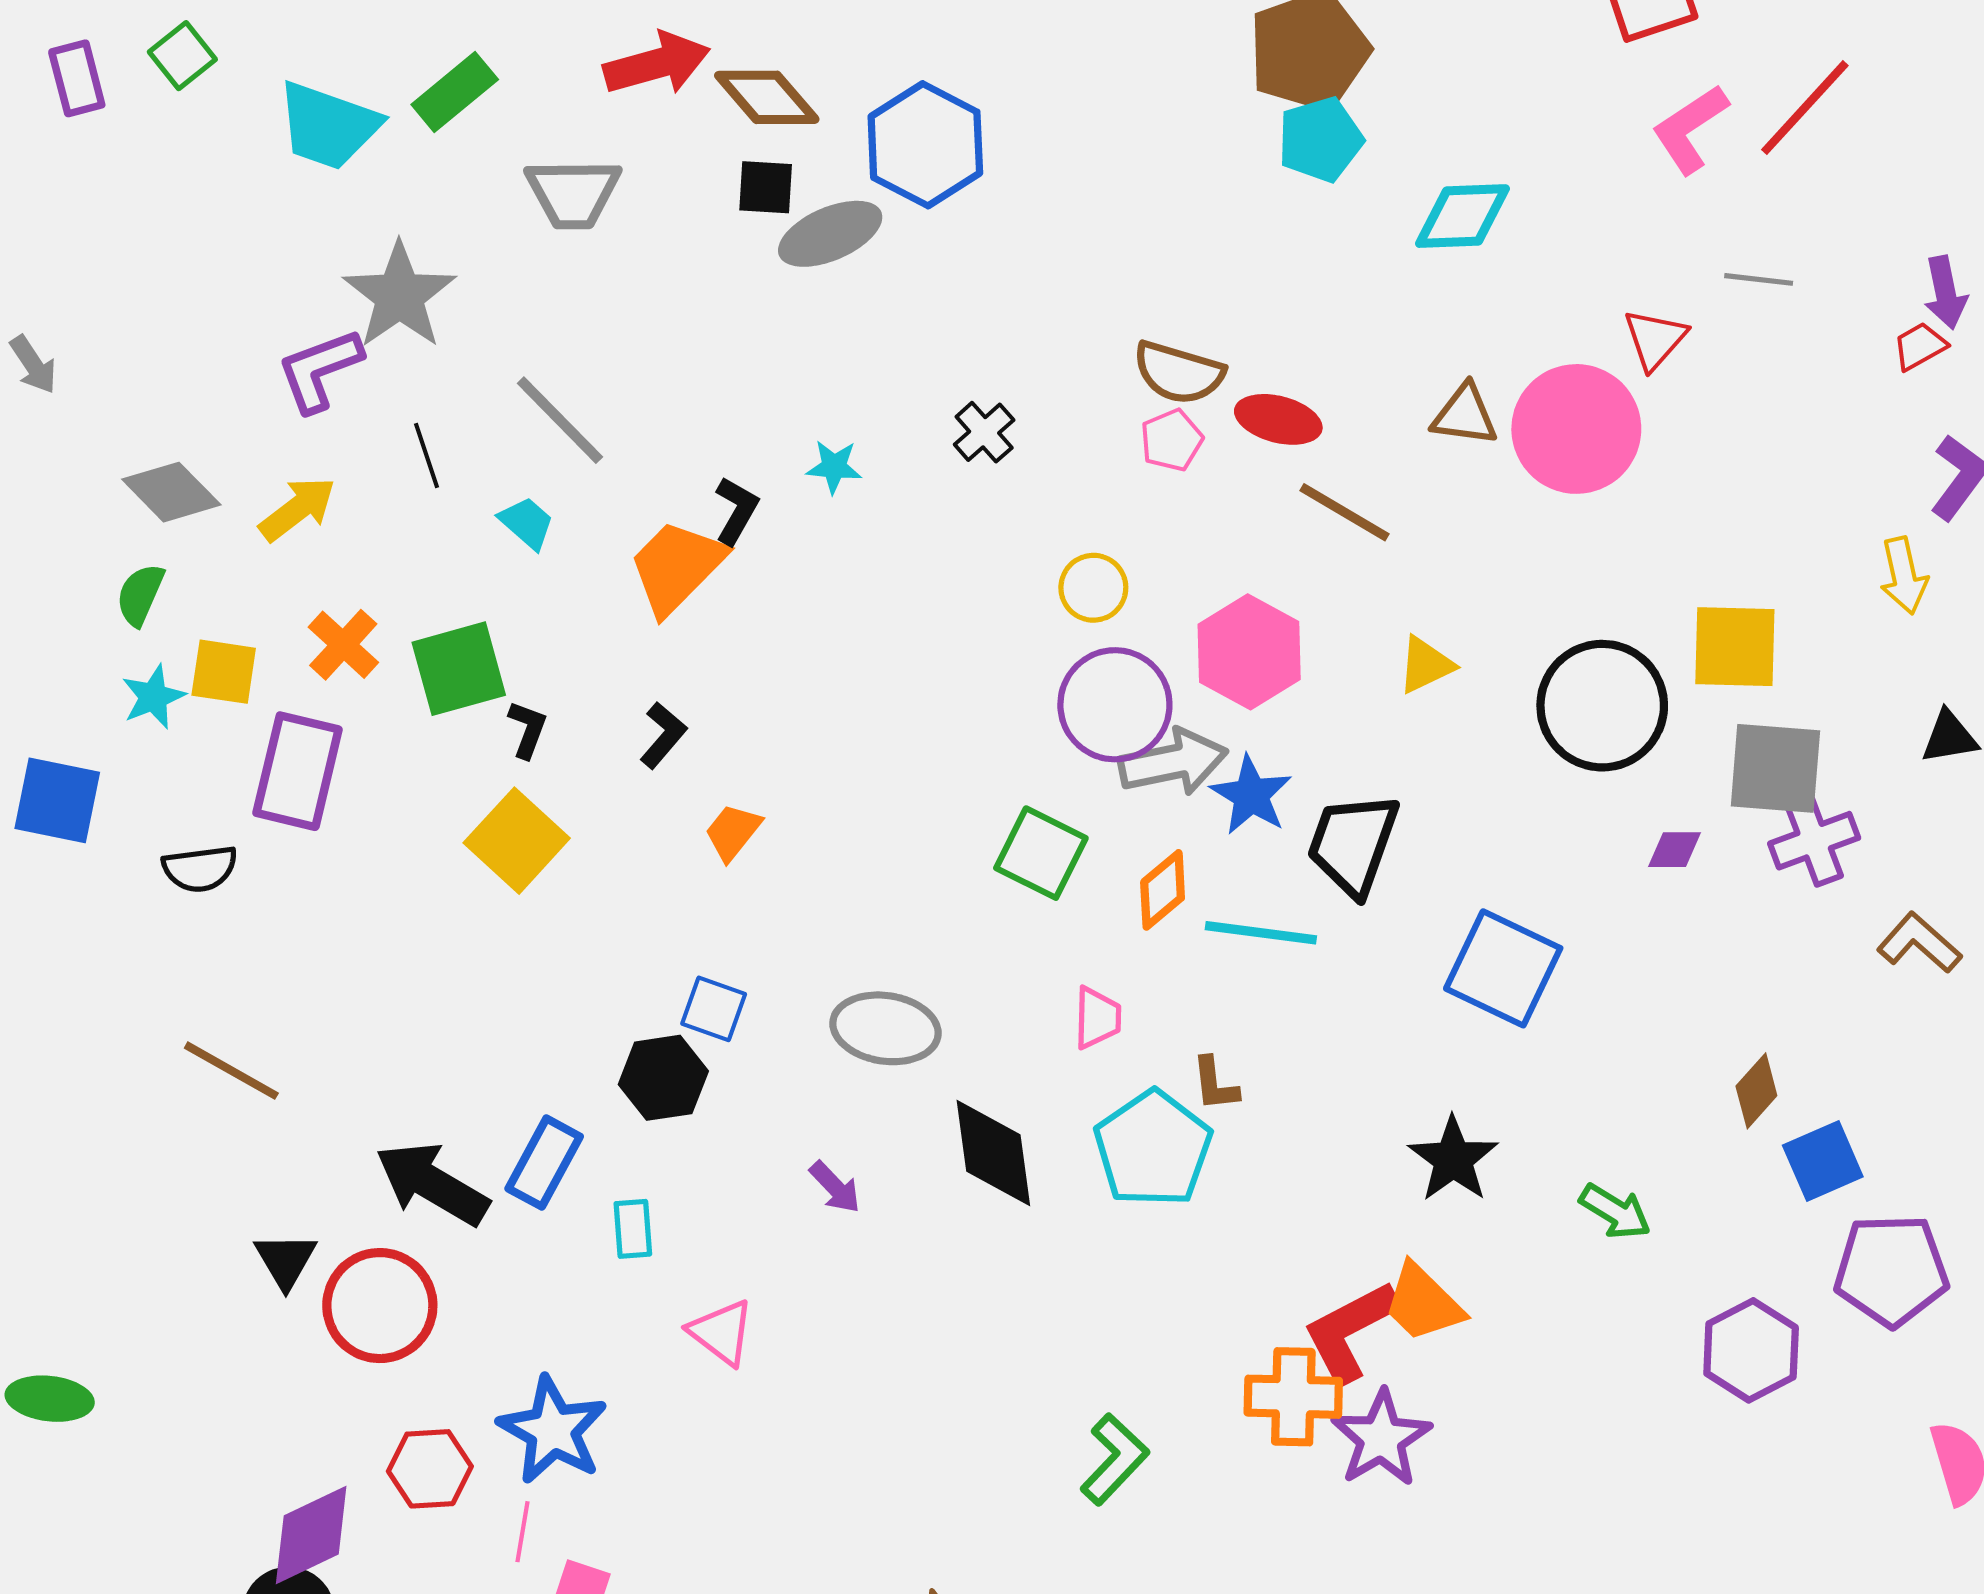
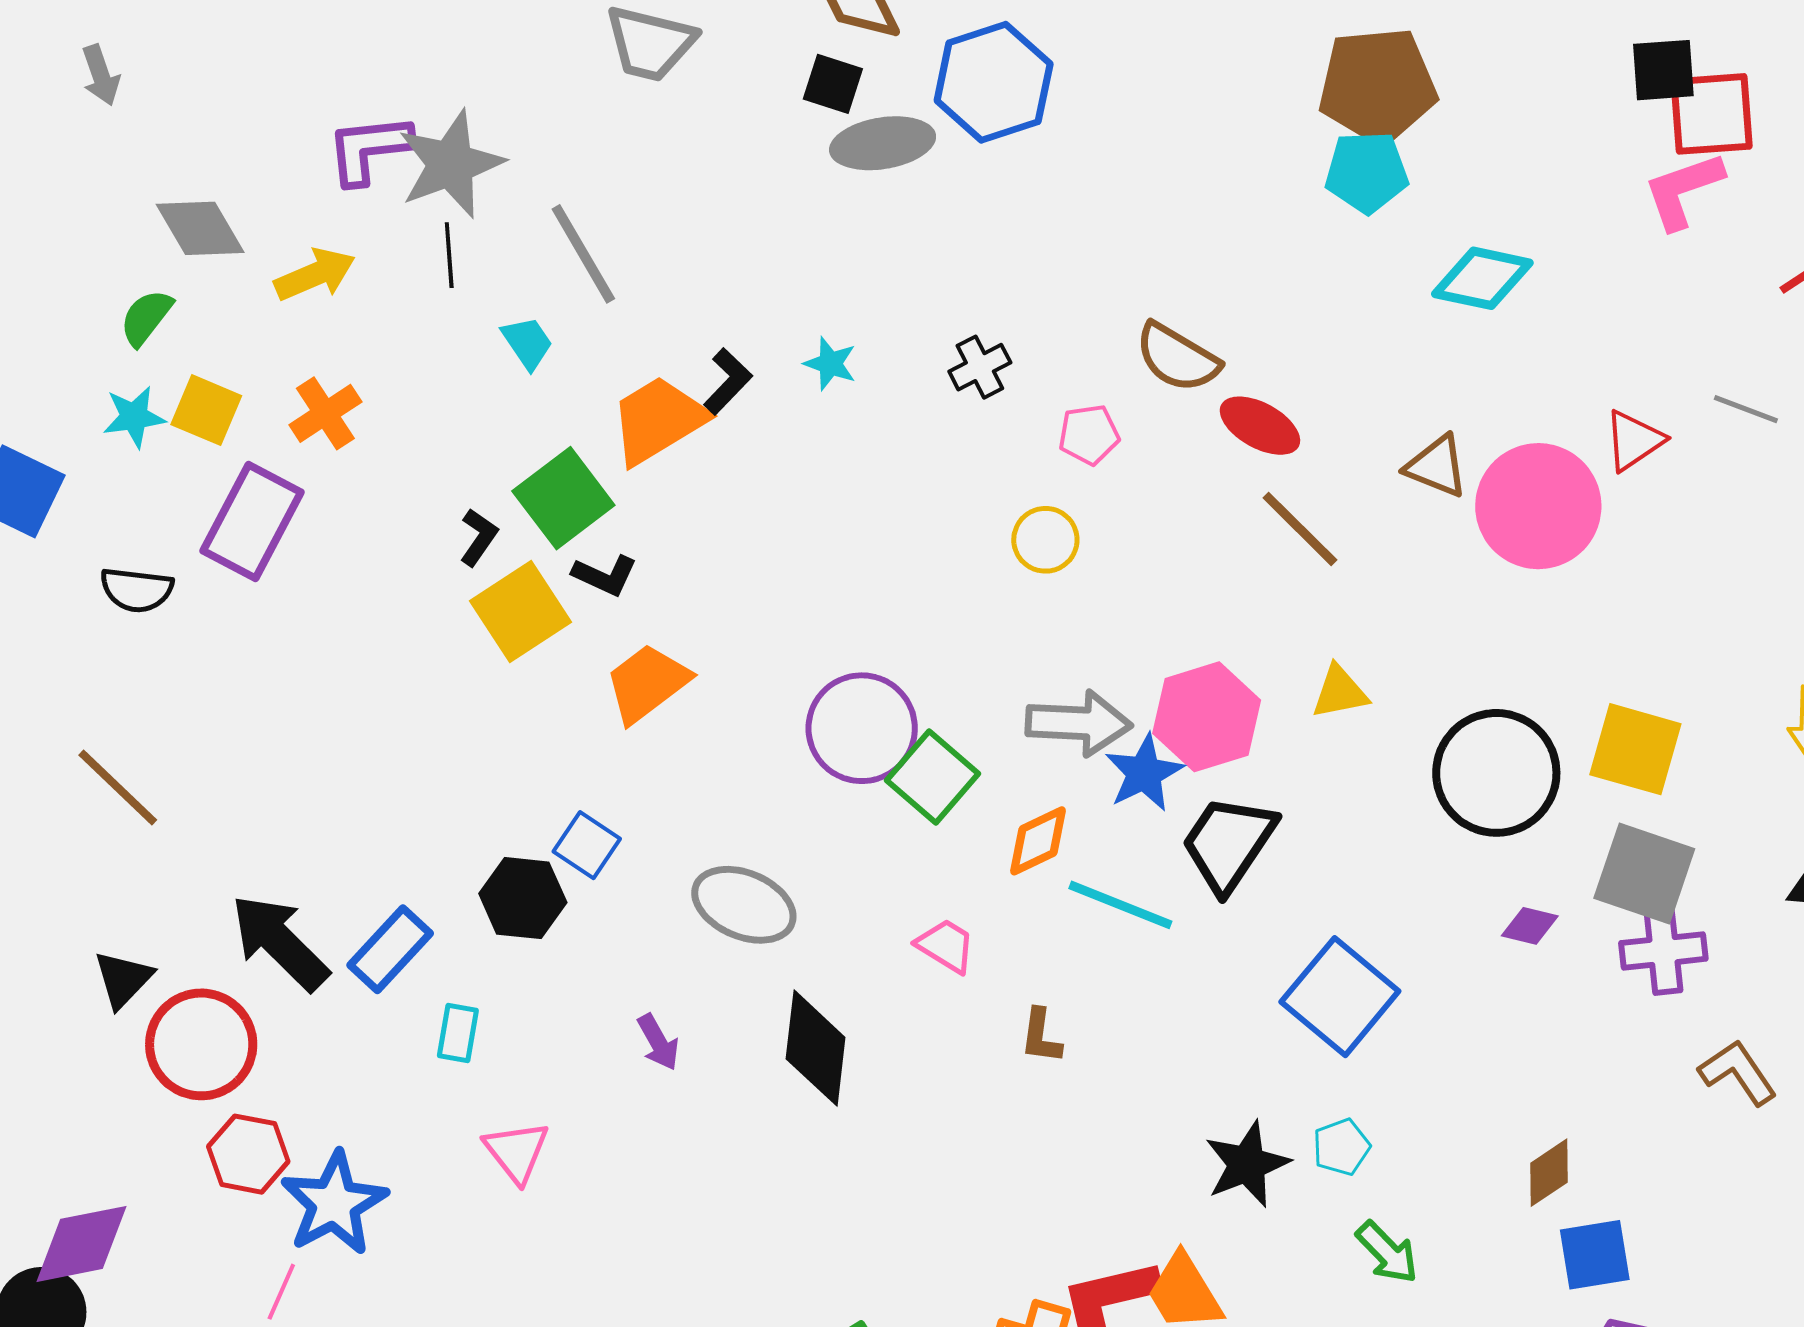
pink L-shape: (1690, 129) -> (1683, 190), moved
gray star: (399, 296) -> (451, 164), moved
pink pentagon: (1172, 440) -> (1089, 435), moved
pink hexagon: (1249, 652) -> (1207, 717), moved
green square: (459, 669) -> (563, 498), moved, turned -36
purple circle: (1115, 705) -> (862, 728), moved
black L-shape: (663, 735) -> (605, 575), turned 60
orange trapezoid: (733, 832) -> (647, 683), size x1.5
yellow square: (517, 841) -> (521, 611), moved
pink trapezoid: (1097, 1018) -> (946, 946), turned -74
cyan pentagon: (1153, 1149) -> (1341, 1147), moved, size x0.5
red hexagon: (430, 1469) -> (248, 1154), moved

